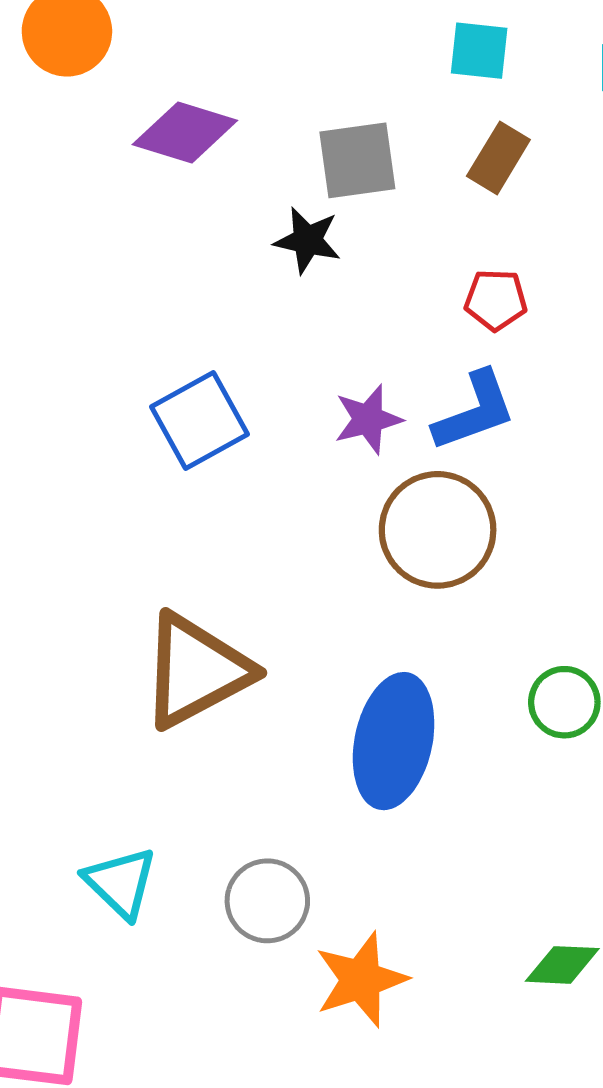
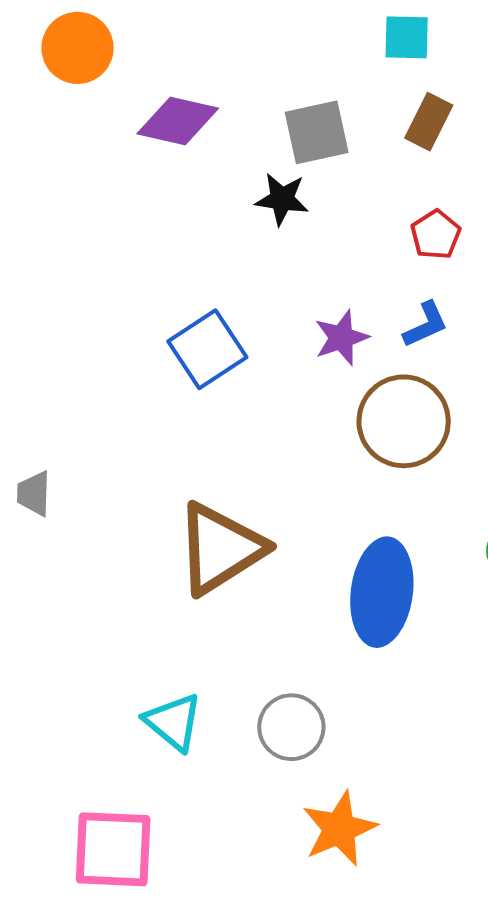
red pentagon: (496, 300) -> (436, 235), turned -30
blue L-shape: (475, 411) -> (426, 325), size x0.7
orange star: (361, 980) -> (339, 829), moved

